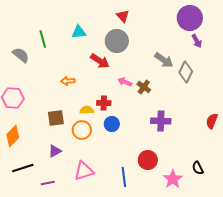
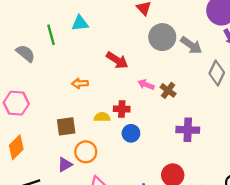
cyan triangle: (79, 32) -> (80, 23), moved
gray circle: (117, 41) -> (162, 37), moved
gray arrow: (164, 60) -> (191, 45), moved
orange circle: (82, 130) -> (86, 152), moved

